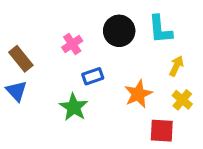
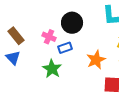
black circle: (119, 31) -> (72, 23), moved
pink cross: (72, 44) -> (49, 37), moved, turned -32

